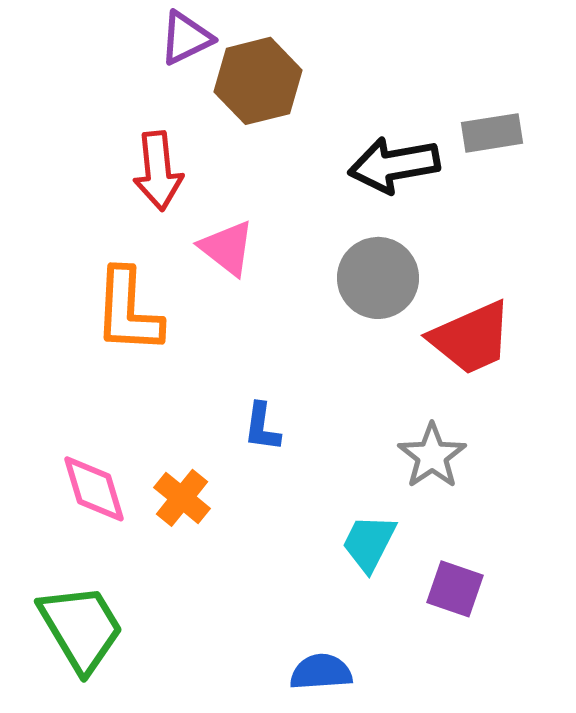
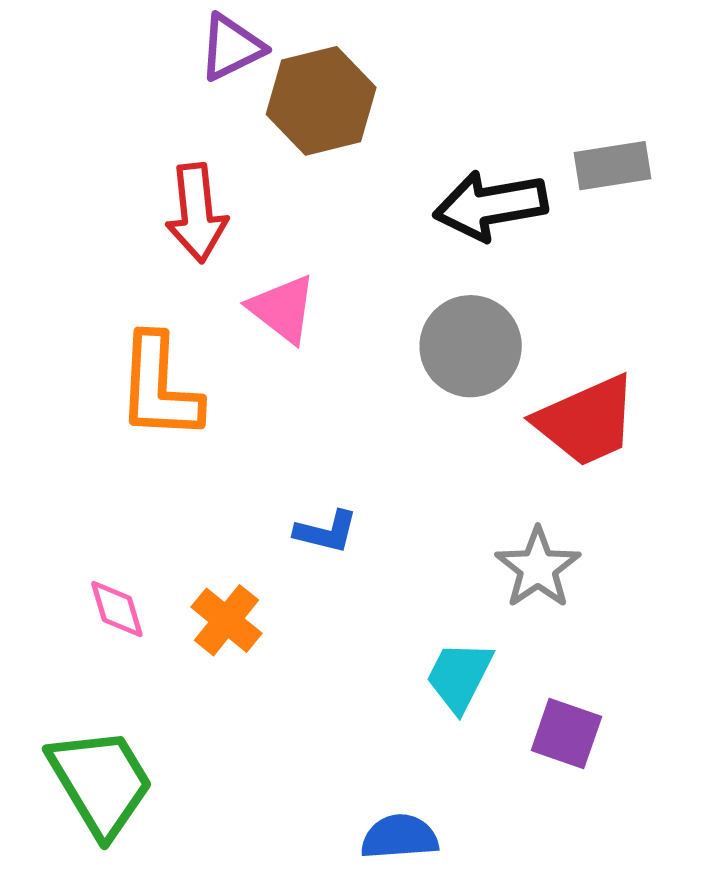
blue L-shape: (262, 427) -> (326, 532), turned -84
pink diamond: (94, 489) -> (117, 609), size x0.7

